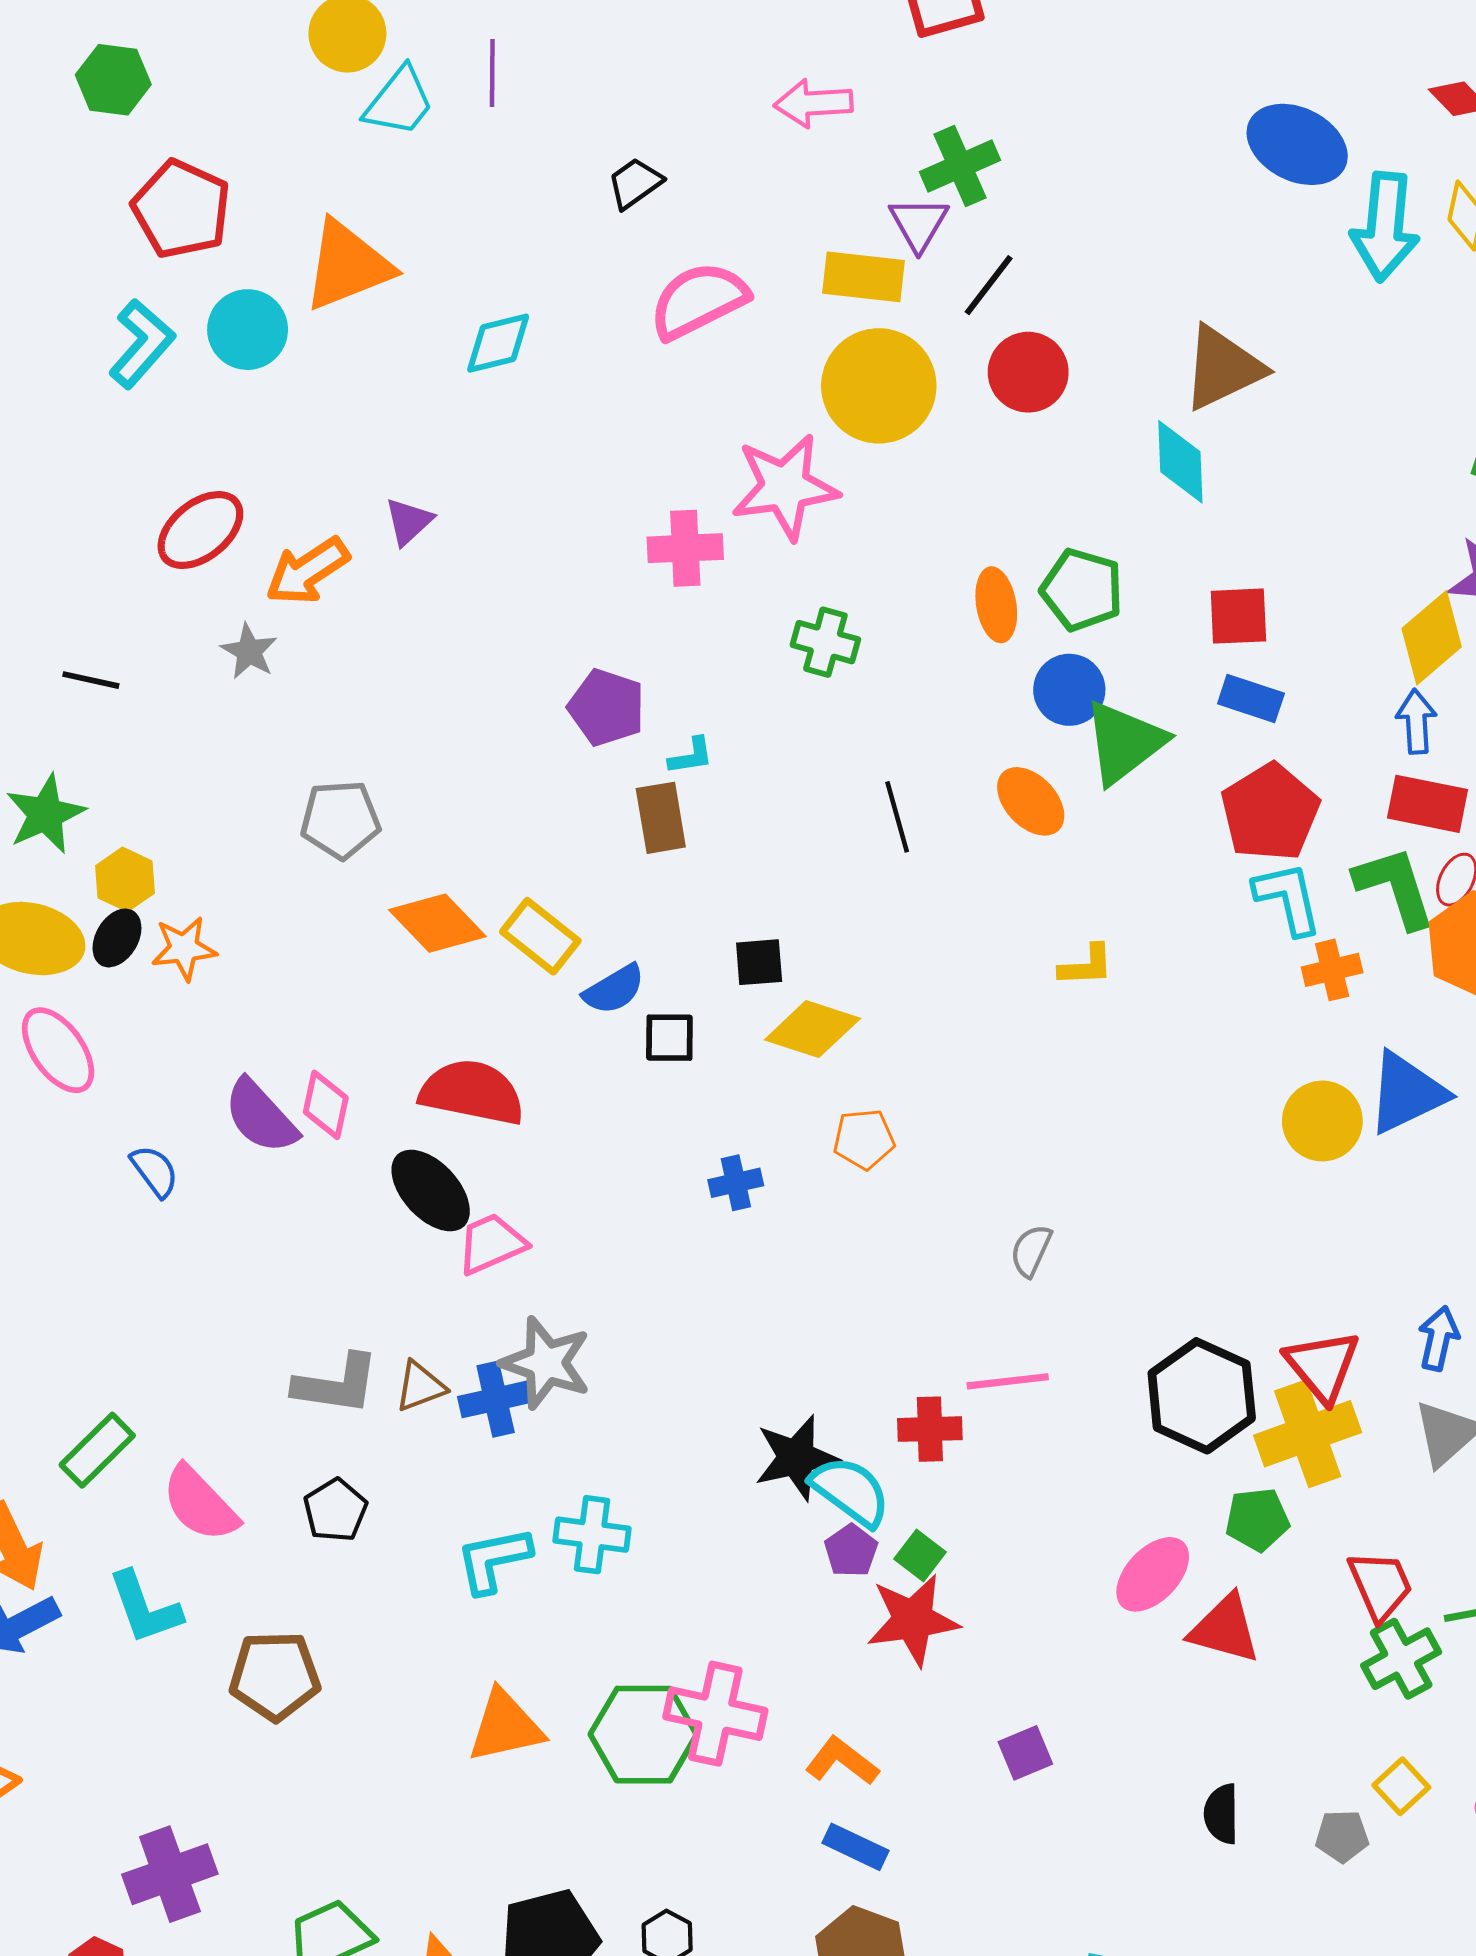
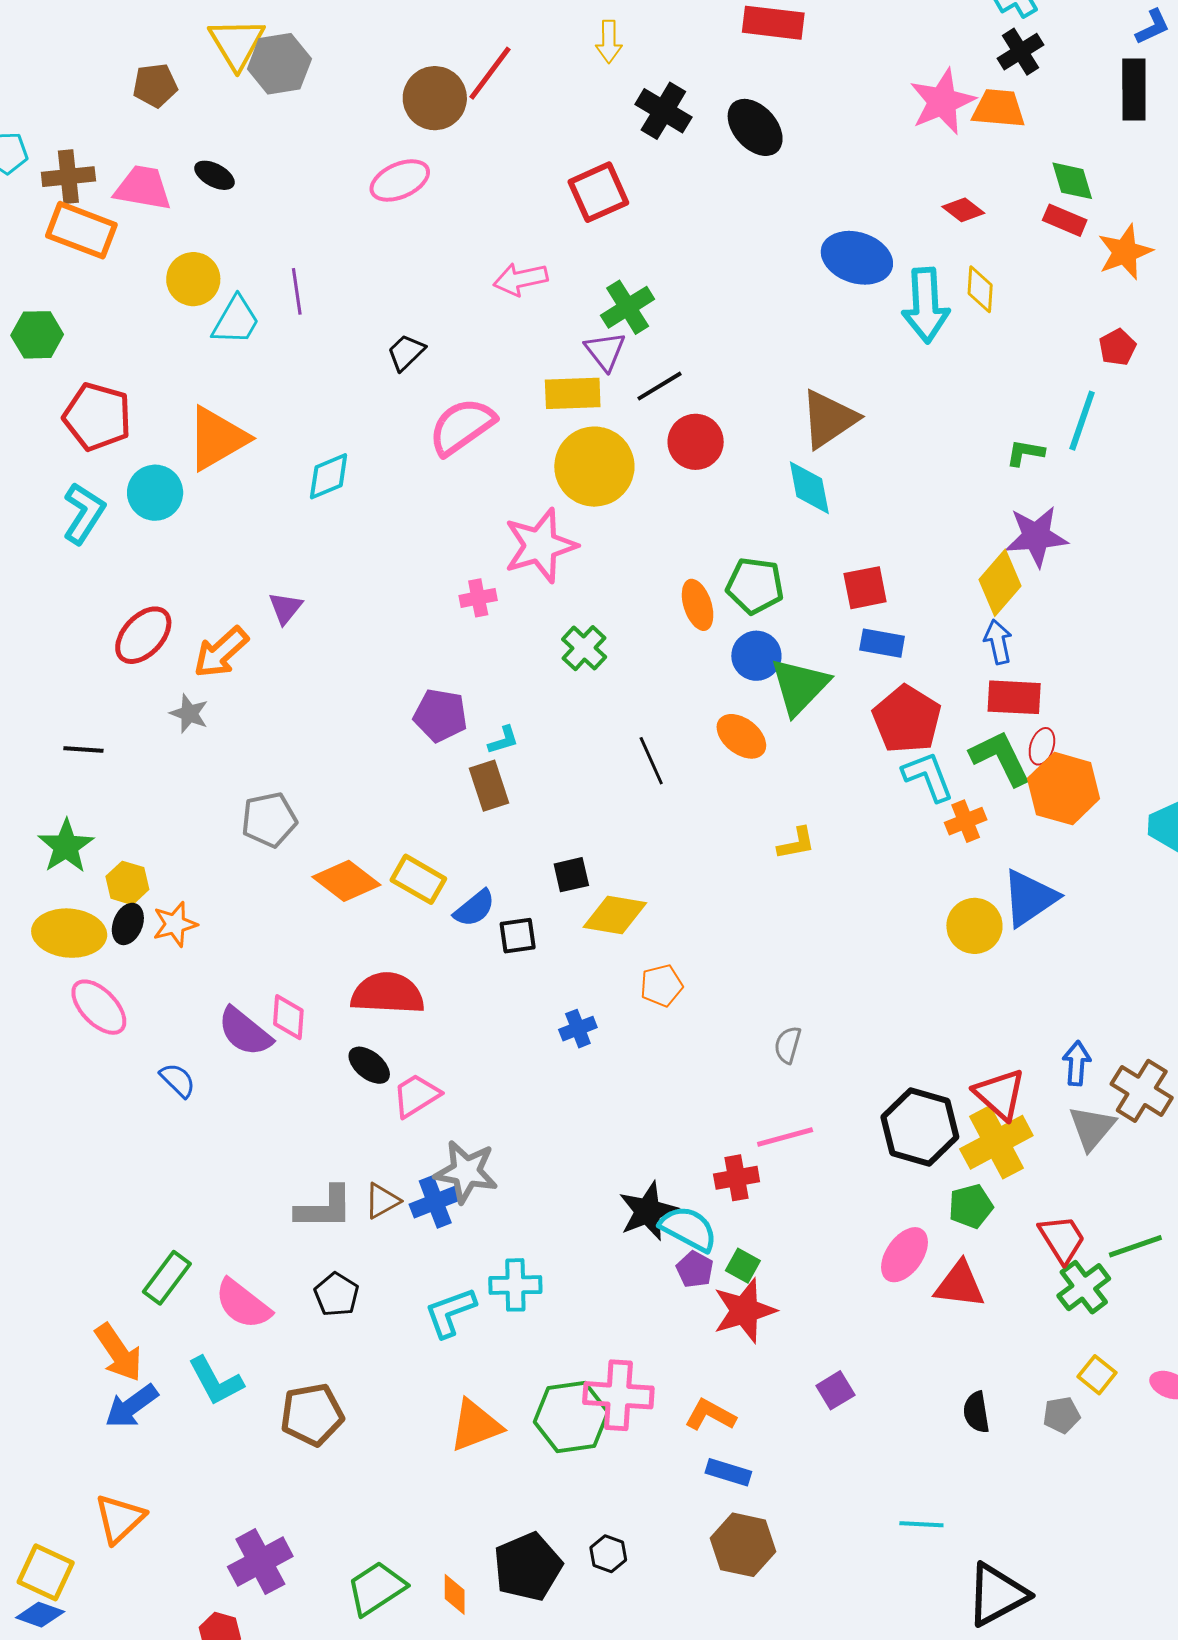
black line: (989, 285) -> (659, 386), turned 30
pink cross: (685, 548) -> (478, 598), size x0.7
green cross: (825, 642) -> (584, 648), turned 36
black ellipse: (431, 1191) -> (369, 1065), size x0.7

